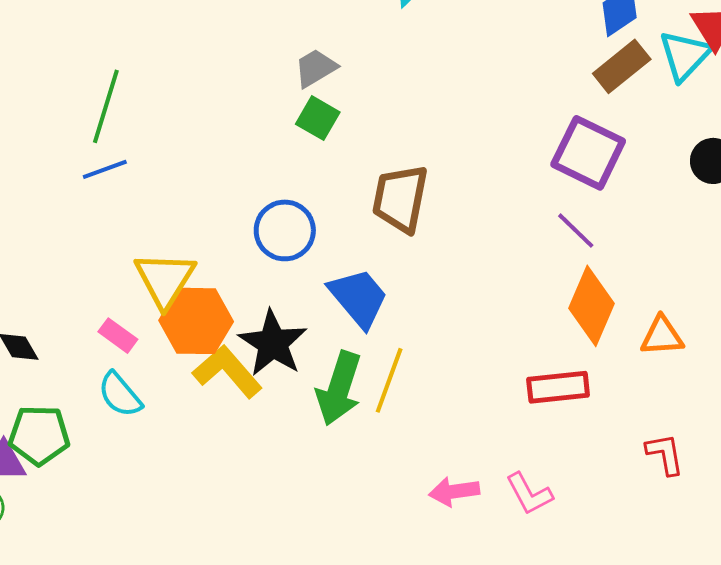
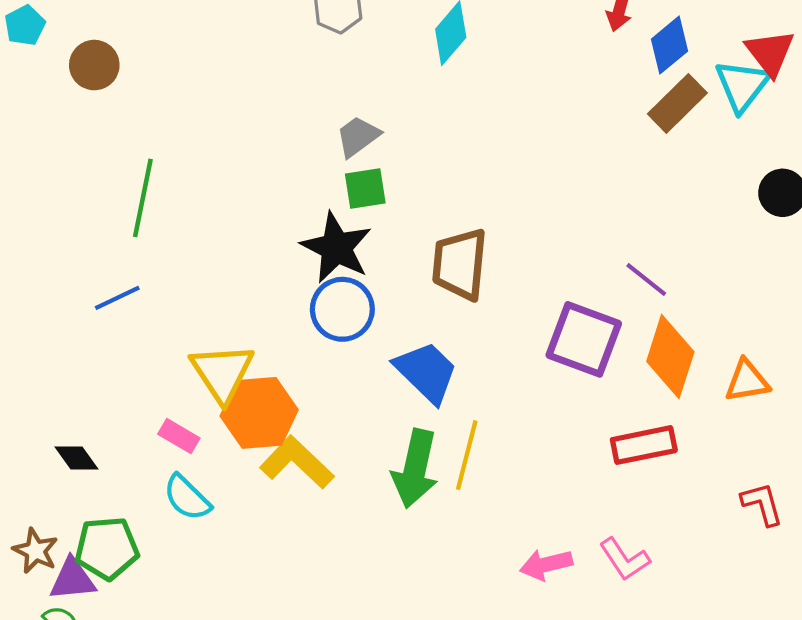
green square: (318, 118) -> (365, 189), turned -33
purple square: (588, 153) -> (584, 339), moved
blue line: (105, 169) -> (117, 298), moved
black star: (273, 343) -> (336, 248), moved

